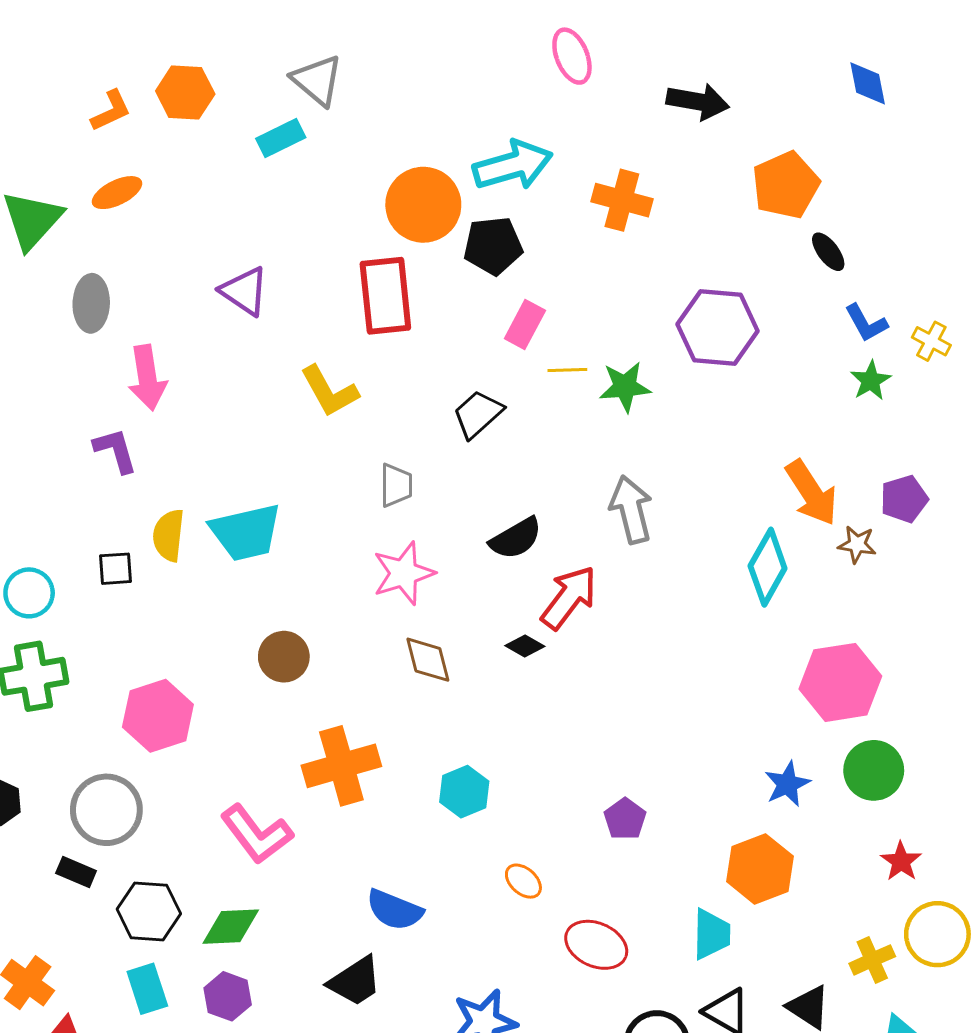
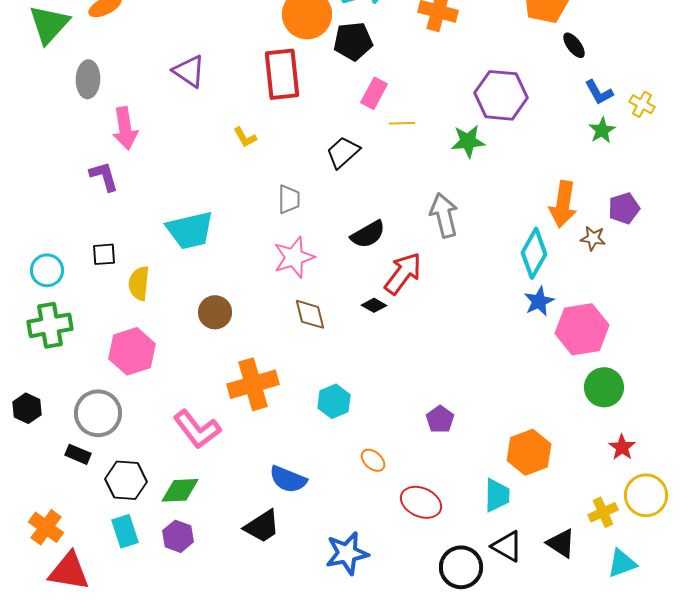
green star: (625, 387) -> (468, 141), moved
yellow L-shape: (329, 391) -> (245, 137), size x0.6
orange arrow: (812, 493) -> (563, 204), turned 42
yellow semicircle: (169, 535) -> (139, 283), moved
blue star: (787, 784) -> (539, 301), moved

